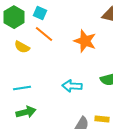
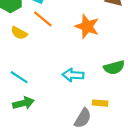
cyan line: (22, 88) -> (19, 77), turned 42
yellow rectangle: (102, 119) -> (100, 103), moved

